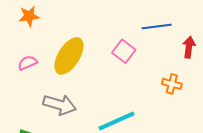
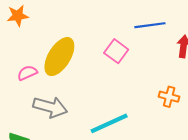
pink semicircle: (27, 63) -> (27, 73), moved
orange cross: (172, 84) -> (169, 97), moved

